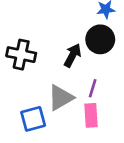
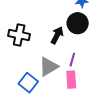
blue square: (33, 119) -> (28, 83), turned -36

